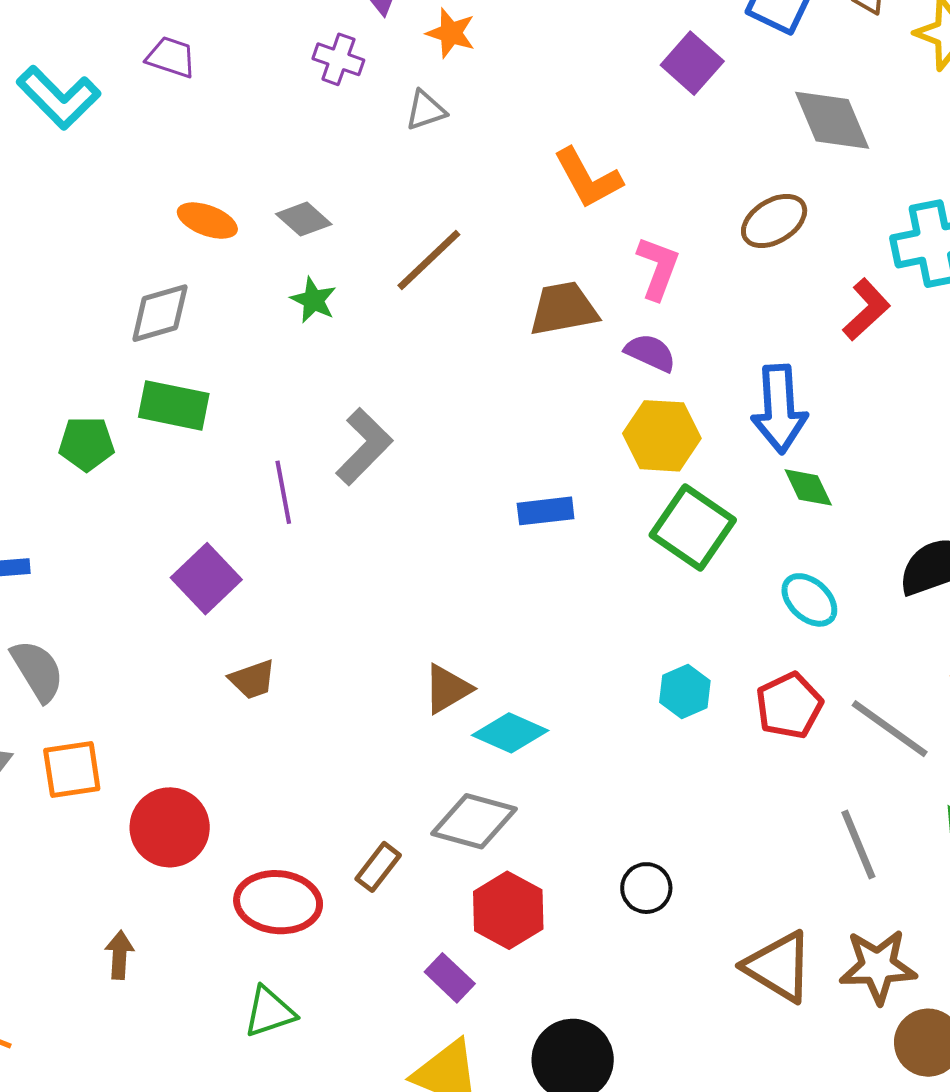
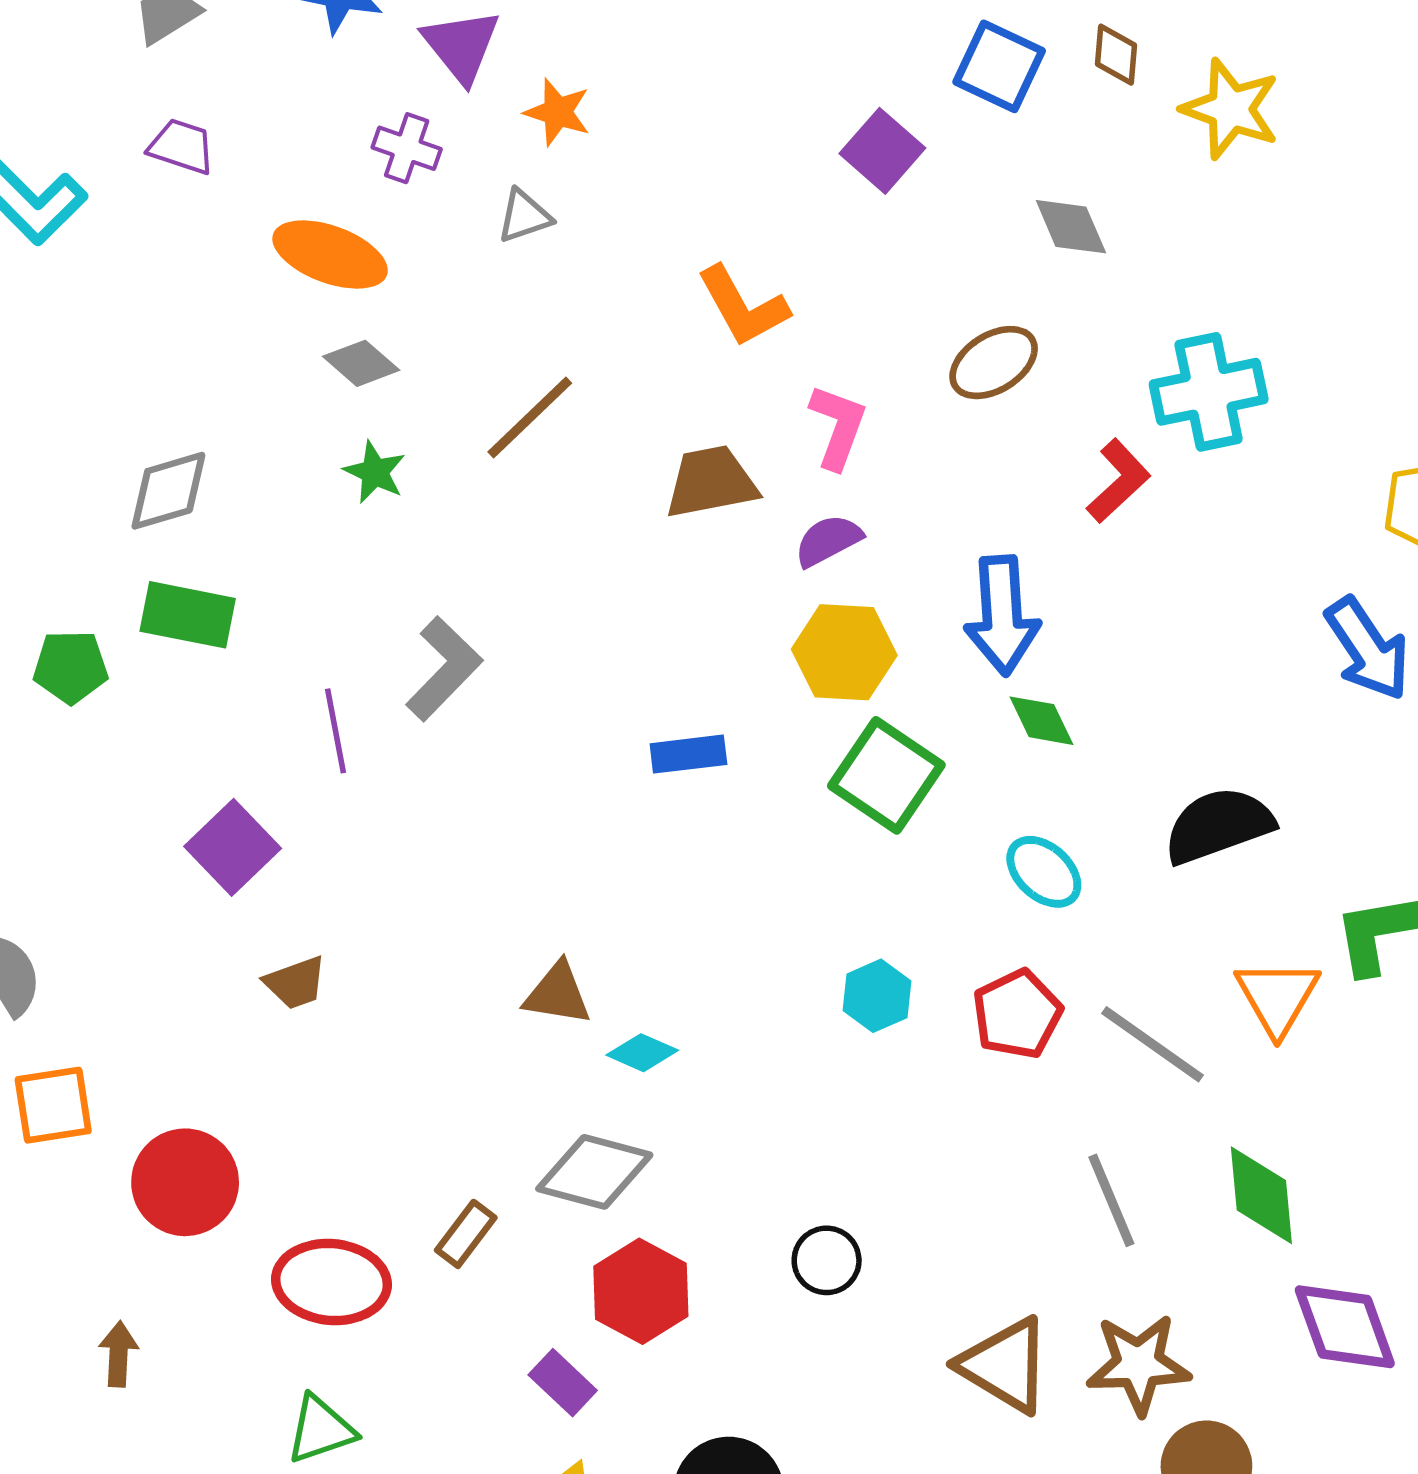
gray diamond: (832, 120) -> (1071, 227), size x0.7
orange ellipse: (207, 221) -> (330, 254), moved, size x1.4
purple semicircle: (650, 353) -> (828, 541), turned -52
brown triangle: (447, 689) -> (558, 994), turned 40
cyan diamond: (510, 733) -> (642, 1053), size x0.7

